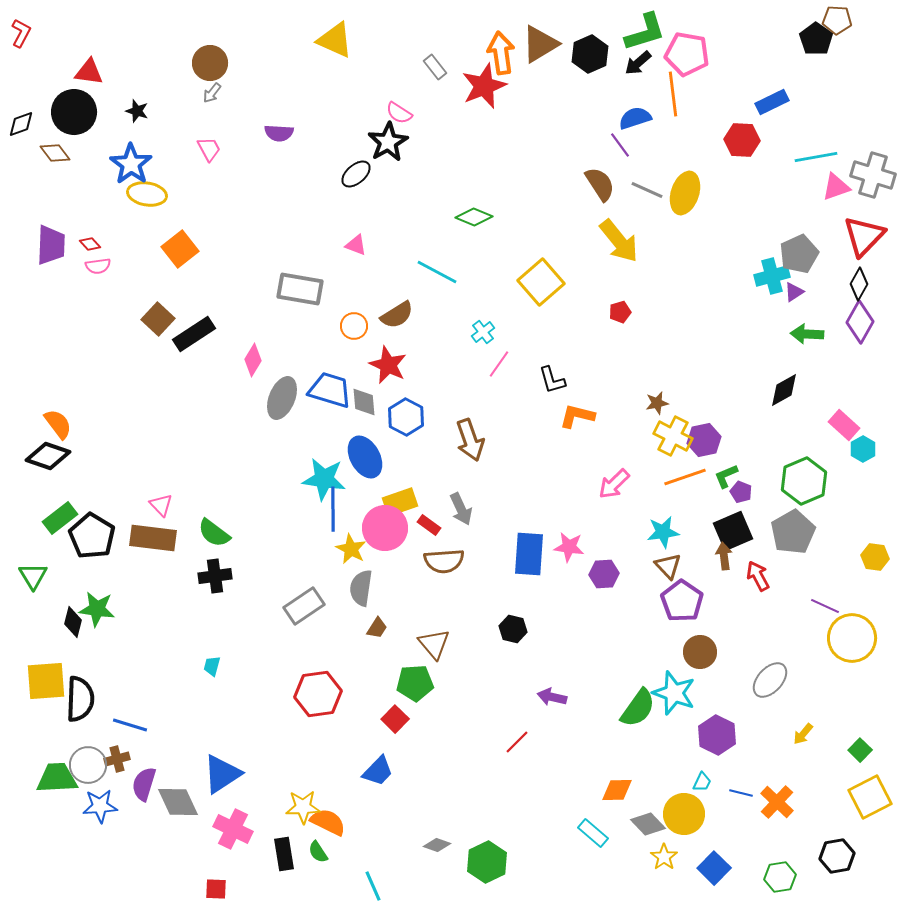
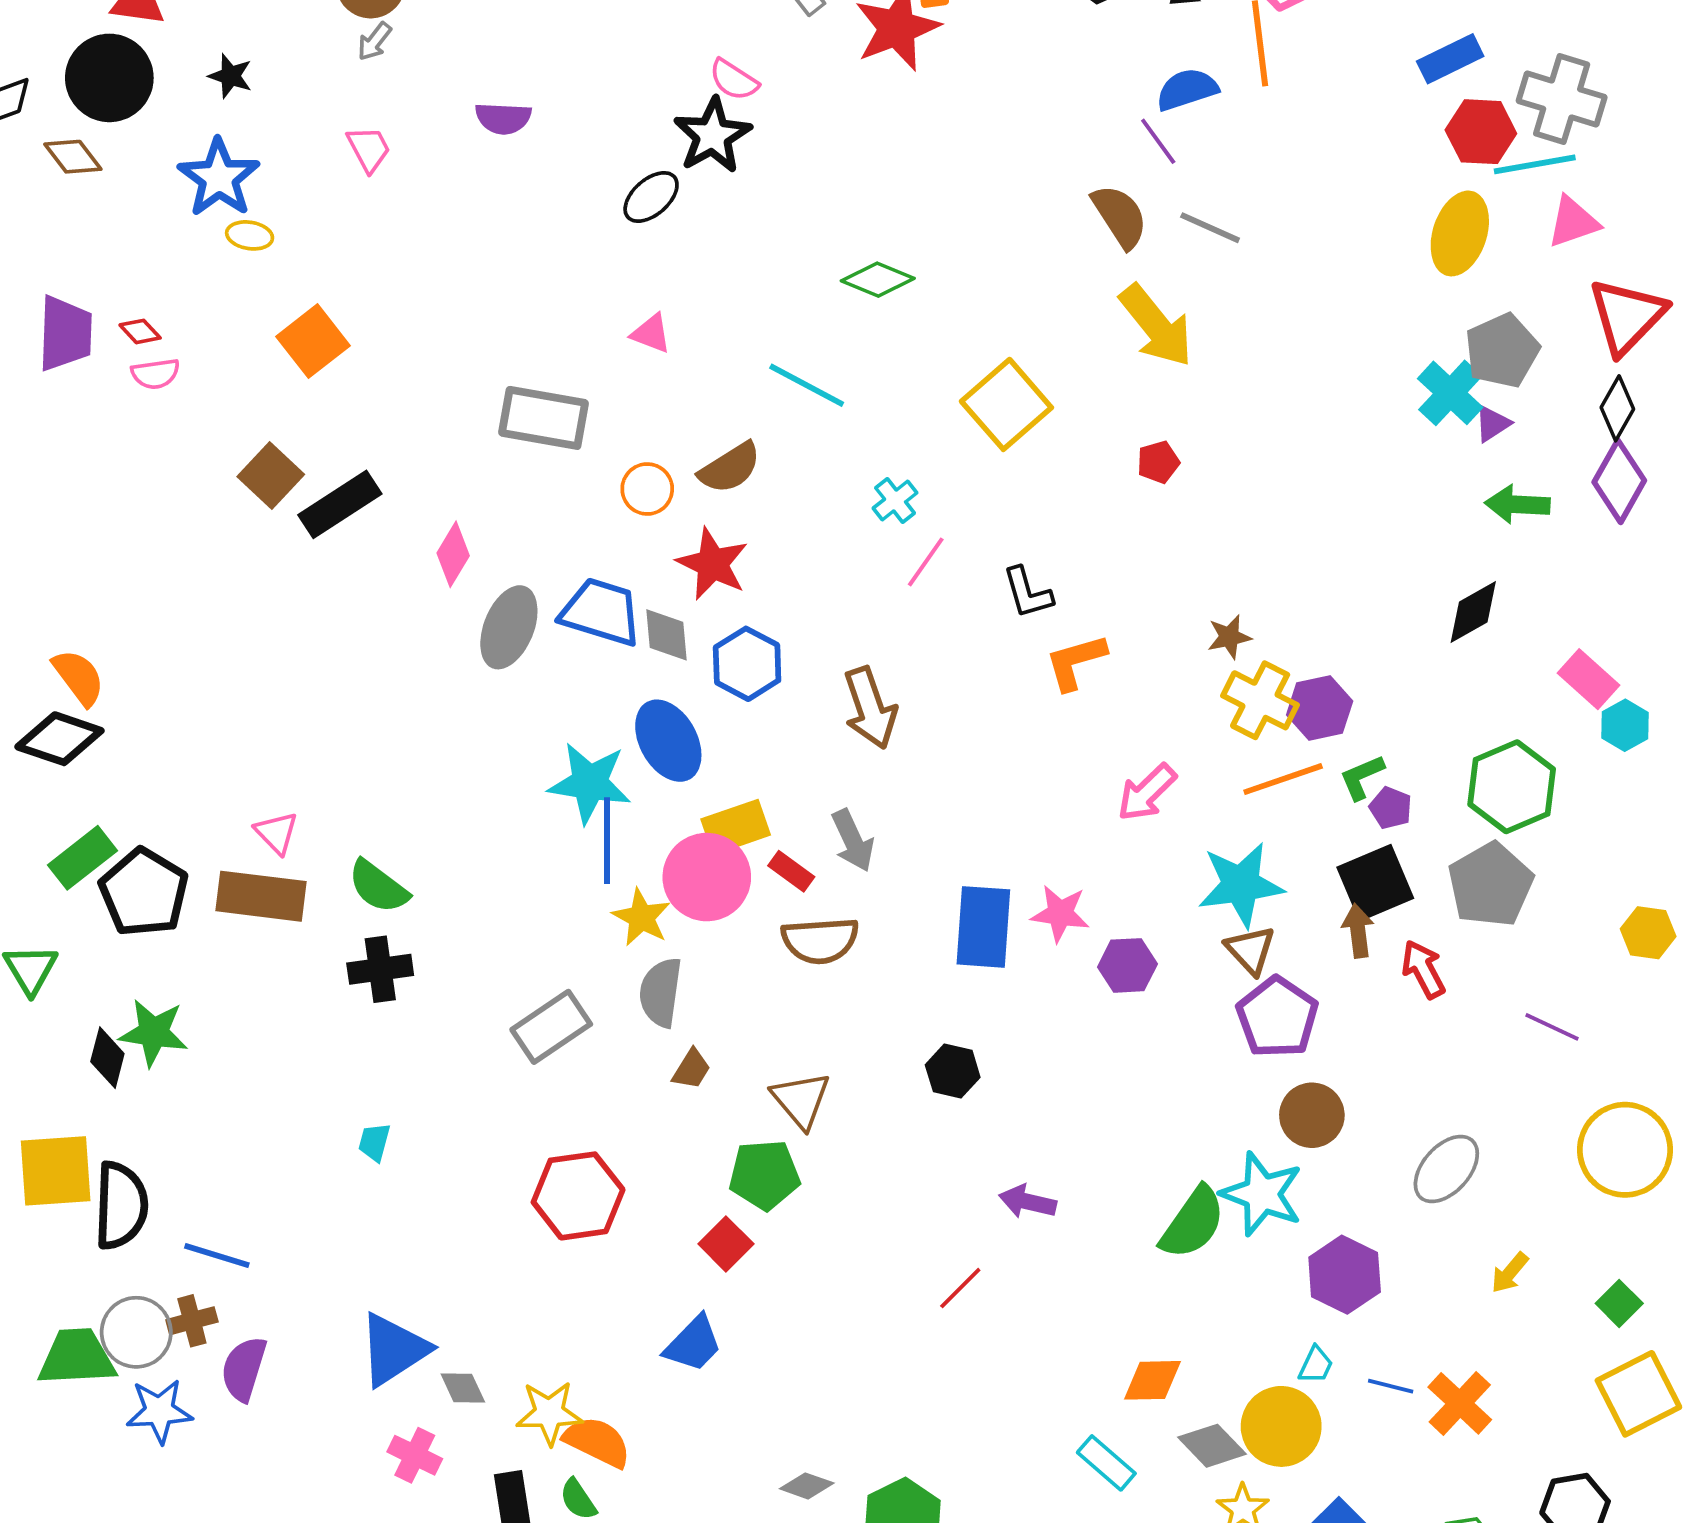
red hexagon: (742, 140) -> (1481, 132), moved
gray cross: (873, 175) -> (1562, 99), moved
yellow ellipse: (685, 193) -> (1460, 233), moved
yellow ellipse: (147, 194) -> (250, 235), size x0.6
cyan cross: (772, 276) -> (1450, 393), turned -32
orange L-shape: (577, 416) -> (1076, 662), turned -30
cyan star: (663, 532) -> (1241, 885), size x1.4
yellow circle: (852, 638) -> (1625, 1150), moved
gray diamond: (178, 802) -> (463, 1388), moved, size x0.6
pink cross: (233, 829) -> (415, 1455), size x0.7

